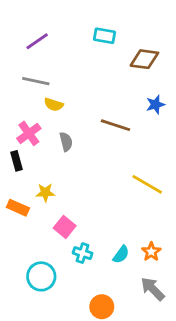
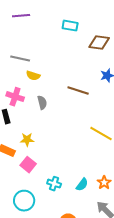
purple line: (37, 41) -> (21, 16), moved, turned 30
pink cross: (29, 133) -> (15, 97), turned -36
pink square: (65, 227) -> (28, 165), moved

